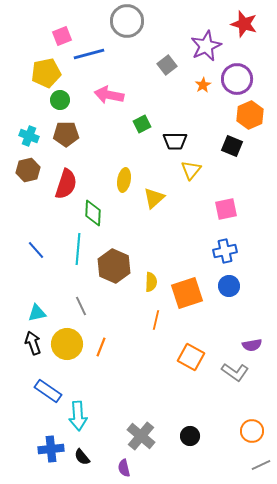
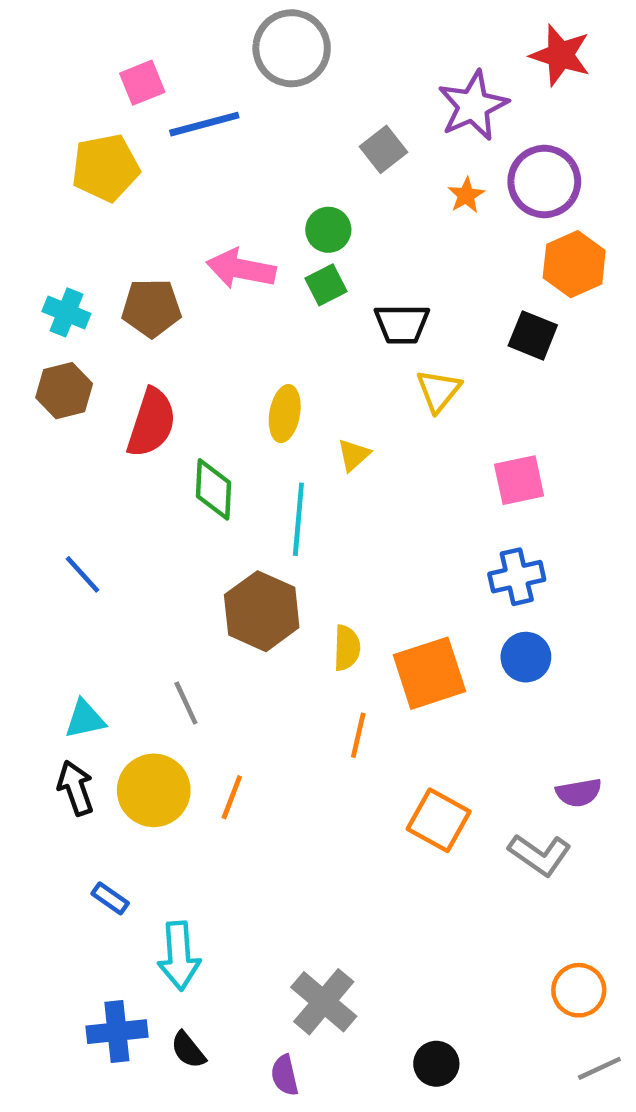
pink arrow: (109, 95) -> (241, 269), moved
green circle: (60, 100) -> (328, 230), moved
yellow triangle: (154, 198) -> (354, 455), size x0.7
cyan line: (78, 249) -> (298, 519), moved
blue rectangle: (48, 391) -> (110, 898), size x0.6
black circle: (190, 436) -> (436, 1064), moved

